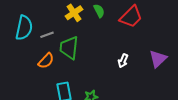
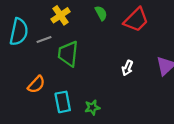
yellow cross: (74, 13) -> (60, 15), moved
orange semicircle: (46, 61) -> (36, 84), moved

